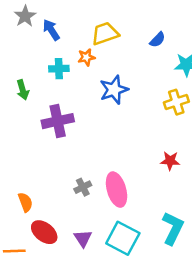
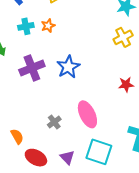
orange star: (86, 57) -> (48, 26), moved
blue star: (114, 90) -> (68, 67), moved
gray cross: (83, 187) -> (54, 122), moved

